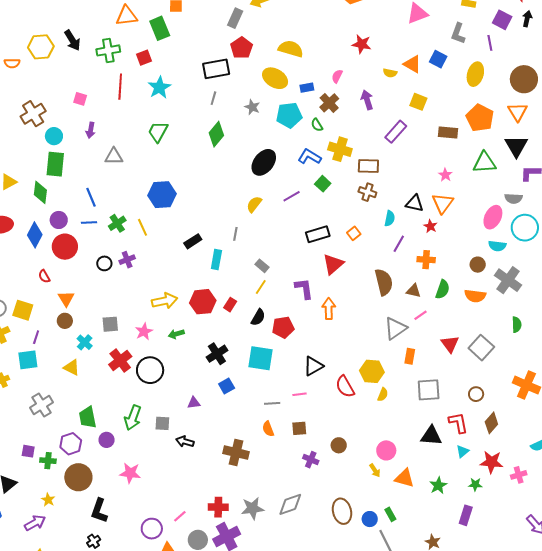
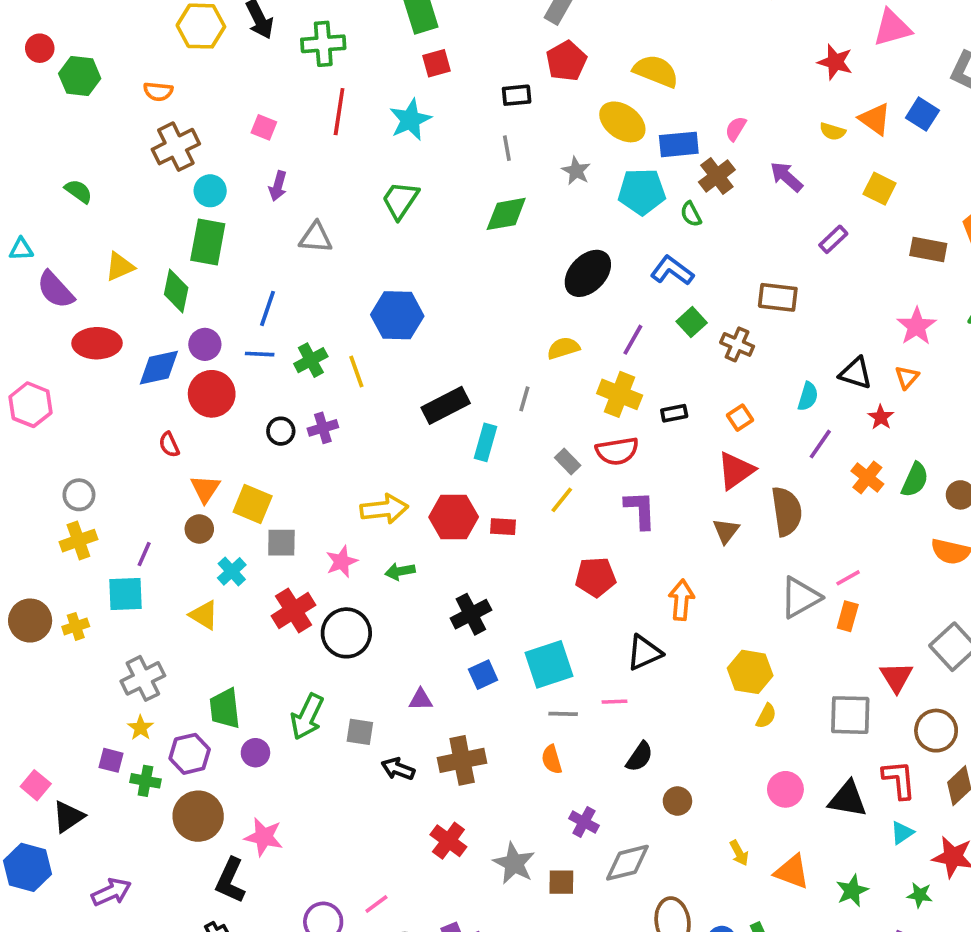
red star: (362, 44) -> (835, 62), moved
red square: (144, 58) -> (436, 63), moved
orange semicircle: (12, 63) -> (158, 91), moved
black rectangle: (216, 69) -> (517, 95), size x0.6
blue rectangle: (307, 88) -> (679, 144), size x1.5
gray line: (213, 98) -> (507, 148), turned -32
purple arrow: (367, 100) -> (786, 177), turned -36
purple rectangle: (396, 132) -> (833, 239), size x0.7
green diamond: (216, 134) -> (506, 214), turned 35
yellow cross: (340, 149) -> (620, 394), moved
pink star: (445, 175) -> (917, 326), size x1.5
brown cross: (367, 192) -> (737, 344), moved
purple line: (292, 196) -> (633, 340), turned -36
blue line: (91, 197) -> (267, 308), turned 36
orange triangle: (443, 203) -> (907, 377), size x0.6
yellow semicircle: (254, 204) -> (563, 348), turned 30
black rectangle: (318, 234) -> (674, 413), size x0.6
blue diamond: (35, 235) -> (159, 368), turned 45
black rectangle: (193, 241) -> (446, 405), size x1.4
orange cross: (426, 260) -> (867, 477), turned 30
red triangle: (333, 264) -> (736, 471), moved
green semicircle: (443, 289) -> (915, 480), moved
brown triangle: (414, 291) -> (726, 531), moved, turned 49
red rectangle: (230, 305) -> (503, 527), turned 56
orange arrow: (329, 309) -> (681, 600), moved
yellow square: (23, 310) -> (253, 504), moved
black semicircle: (258, 317) -> (640, 757), moved
red triangle: (450, 344) -> (896, 677), moved
orange rectangle: (410, 356) -> (848, 616), moved
cyan square: (260, 358) -> (549, 664), moved, turned -32
red semicircle: (345, 387) -> (617, 451), moved, turned -75
brown circle: (476, 394) -> (936, 731), size x1.5
brown square: (299, 428) -> (561, 882), moved
pink circle: (386, 450) -> (785, 789), moved
brown cross: (236, 453) -> (462, 760), moved, turned -30
purple cross: (311, 460) -> (584, 822), moved
pink star: (130, 473) -> (264, 837), moved
yellow star: (48, 500) -> (141, 728), moved
gray diamond: (290, 504) -> (627, 863), moved
red cross: (218, 507) -> (448, 841), moved, turned 30
gray star: (252, 508) -> (514, 863), moved, turned 30

